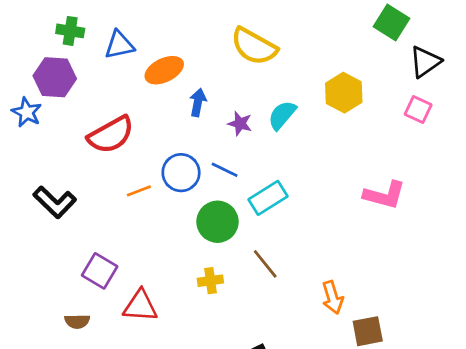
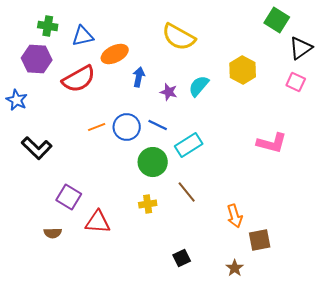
blue star: (27, 112) -> (17, 100), moved
red semicircle: (111, 135) -> (79, 79), moved
orange line: (139, 191) -> (97, 127), moved

